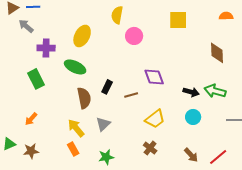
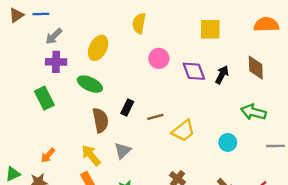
orange semicircle: (226, 16) -> (266, 25), size x1.5
gray arrow: (26, 26) -> (54, 36), moved, turned -84
pink circle: (134, 36) -> (159, 58), moved
purple diamond: (154, 77) -> (194, 71), moved
black arrow: (191, 92) -> (222, 75), moved, turned -77
orange arrow: (31, 119) -> (48, 155), moved
yellow trapezoid: (155, 119) -> (183, 131), moved

